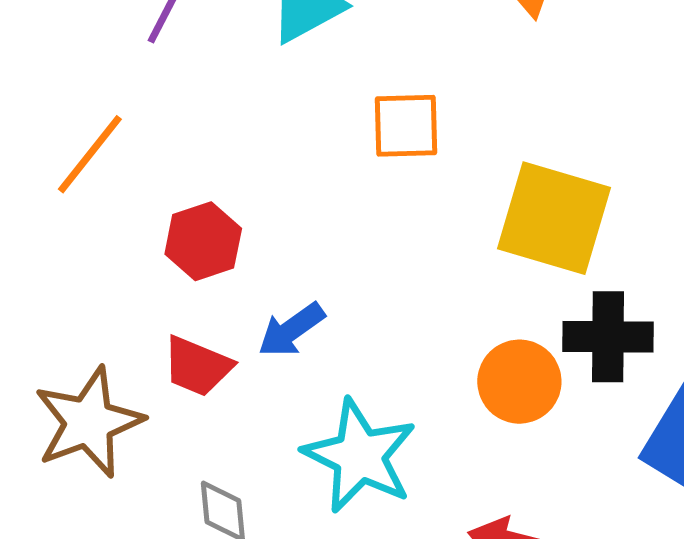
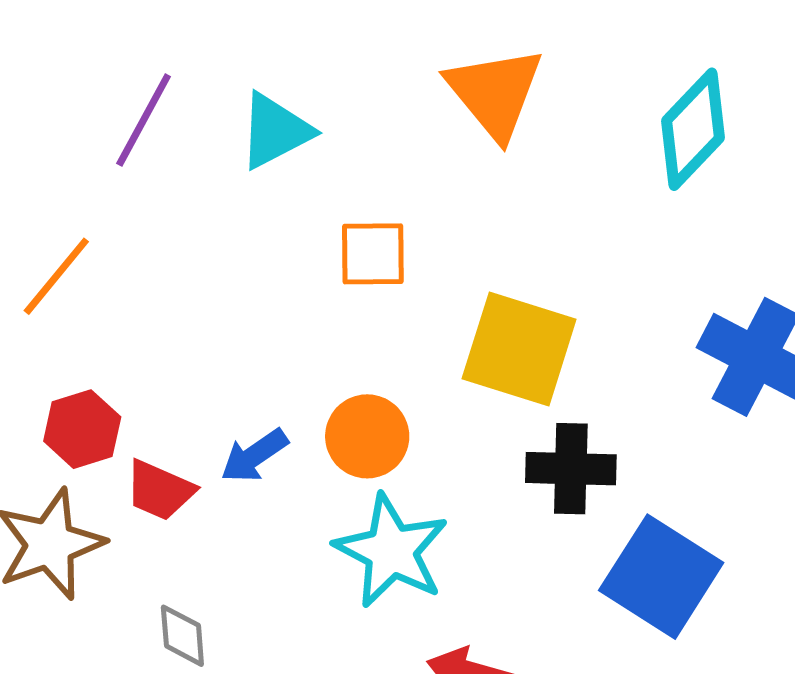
red hexagon: (203, 241) -> (82, 429), moved
orange circle: (519, 382) -> (367, 436), moved
cyan star: (360, 456) -> (391, 551), moved

